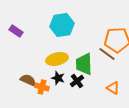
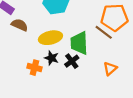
brown semicircle: (28, 80) -> (20, 25), moved
orange triangle: (113, 88) -> (110, 69), turned 48

